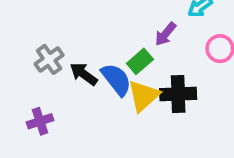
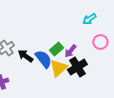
purple arrow: (165, 34) -> (70, 51), moved
black cross: (178, 94) -> (77, 67), turned -30

